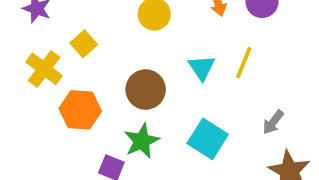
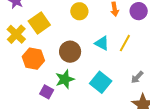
yellow square: (84, 44) -> (39, 23), size x1.5
cyan triangle: (202, 68) -> (102, 43), turned -35

